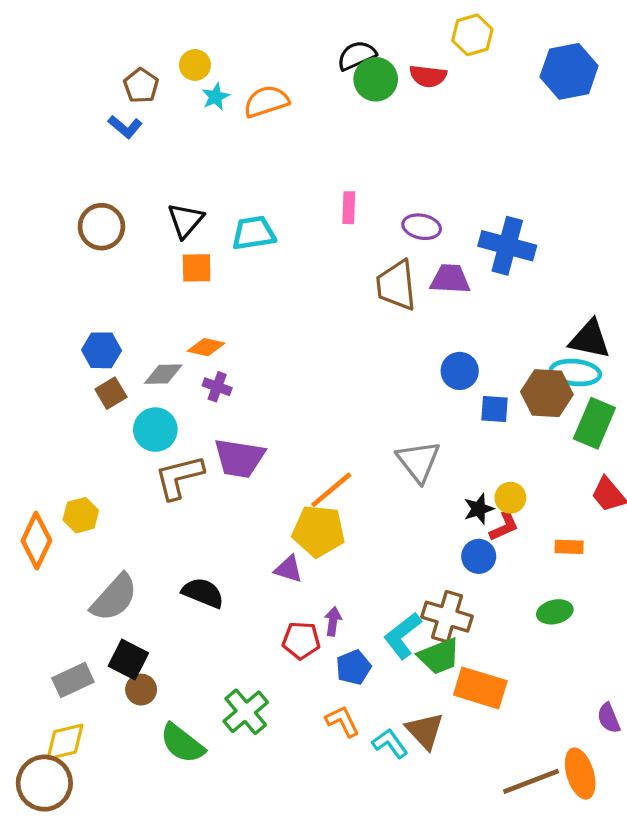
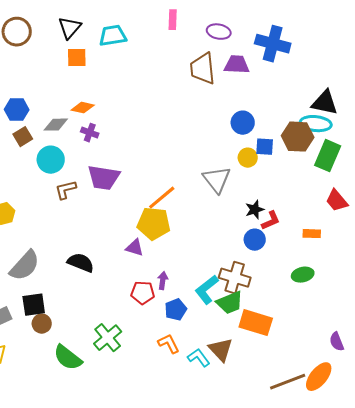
brown L-shape: (179, 477) -> (66, 190), size x0.7
yellow circle: (510, 498) -> (248, 158), moved
black square: (128, 659) -> (34, 305), turned -35
orange ellipse: (580, 774) -> (319, 377), turned 56

